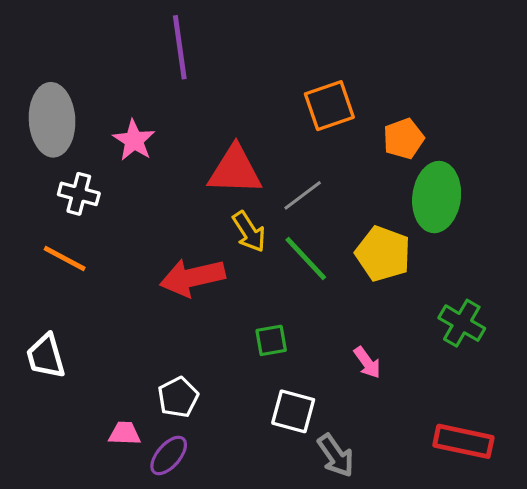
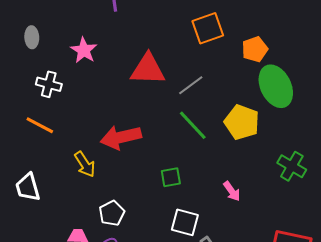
gray ellipse: (52, 120) -> (32, 37), size x0.5
green ellipse: (437, 197) -> (276, 86), turned -33
yellow arrow: (249, 232) -> (85, 164), moved

